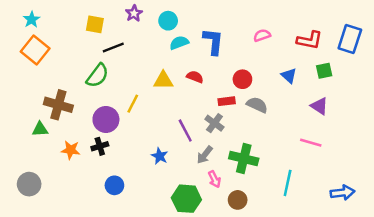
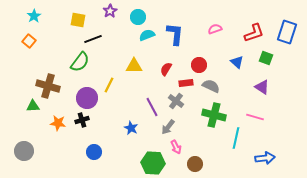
cyan star: (32, 19) -> (34, 16), moved
red L-shape: (310, 40) -> (254, 33), turned -30
orange square: (35, 50) -> (29, 41), size x0.6
green square: (324, 71) -> (266, 58), turned 32
red semicircle: (195, 77) -> (166, 69), moved, turned -80
green cross: (244, 158) -> (214, 115), moved
cyan line: (288, 183) -> (236, 138), moved
blue arrow: (342, 193) -> (265, 158), moved

